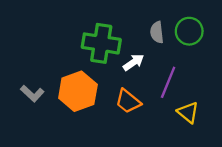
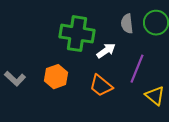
orange hexagon: (78, 91) -> (56, 77), size x0.7

